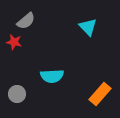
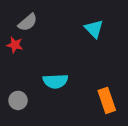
orange rectangle: (100, 94) -> (107, 100), turned -60

